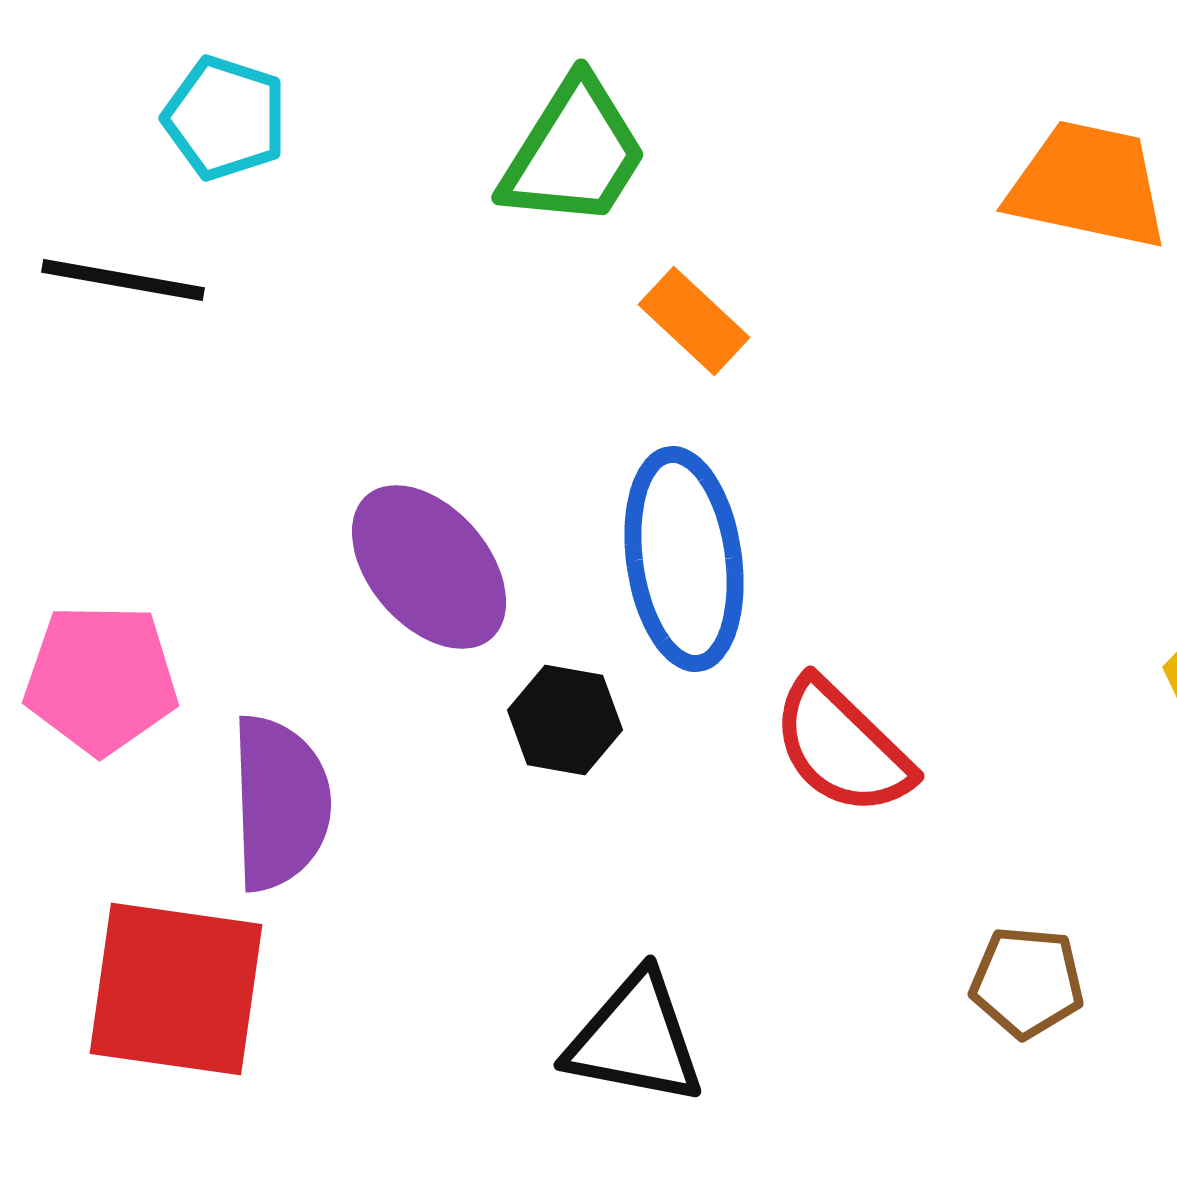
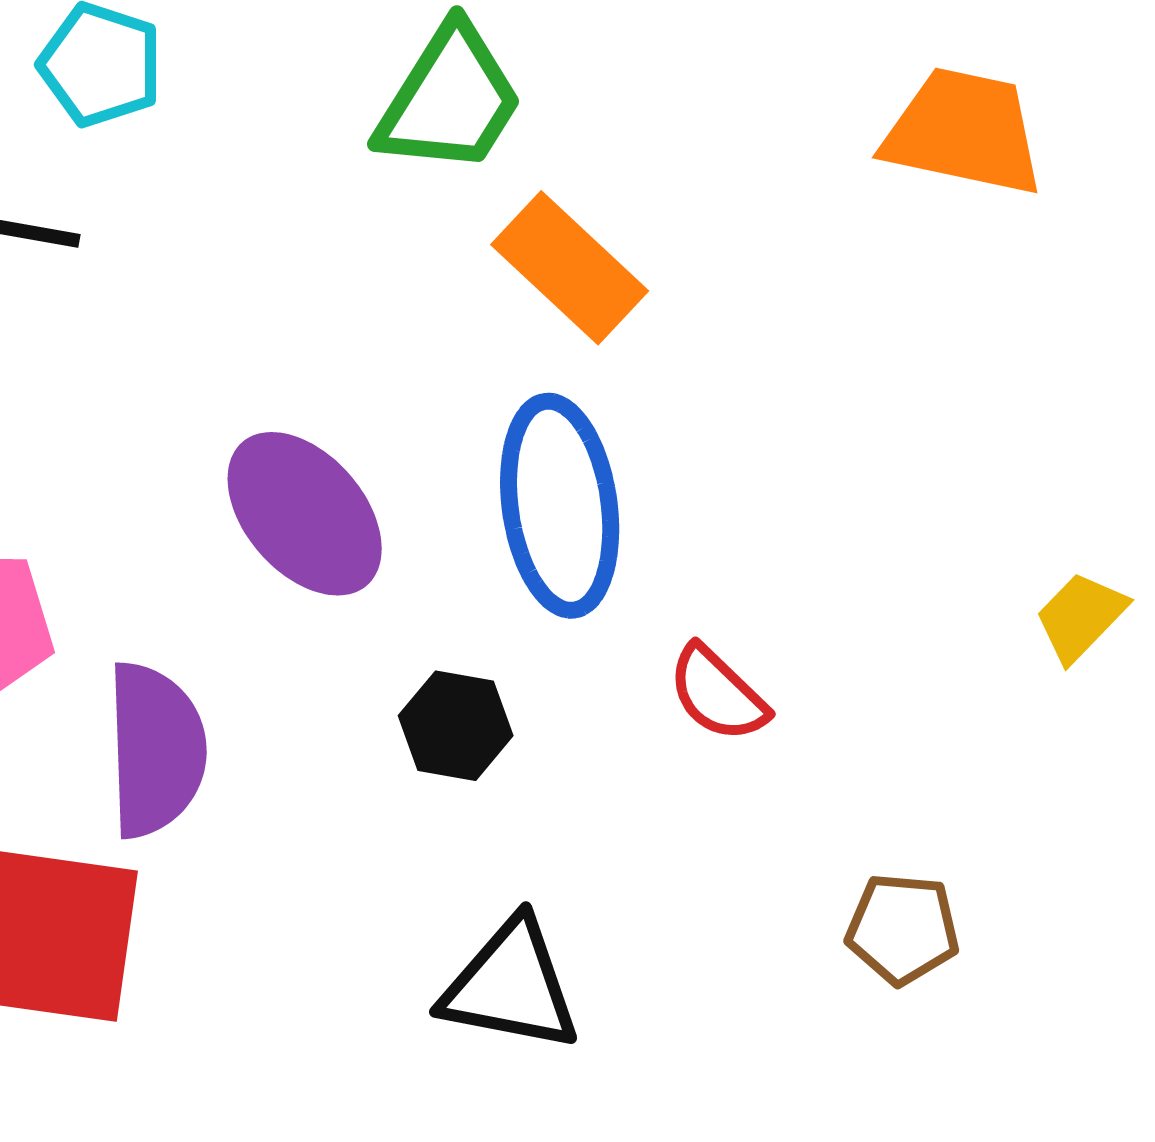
orange rectangle: (694, 321) -> (570, 268), size x1.4
black hexagon: (565, 720) -> (456, 726), moved
red semicircle: (842, 747) -> (718, 694), size x0.7

